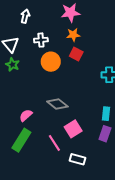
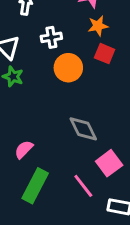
gray diamond: (57, 104) -> (83, 129), turned 30
pink semicircle: (26, 115) -> (24, 149), moved

